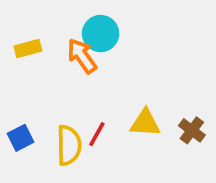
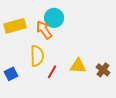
yellow rectangle: (28, 48) -> (15, 26), size x1.5
yellow semicircle: (69, 145) -> (37, 56), moved

